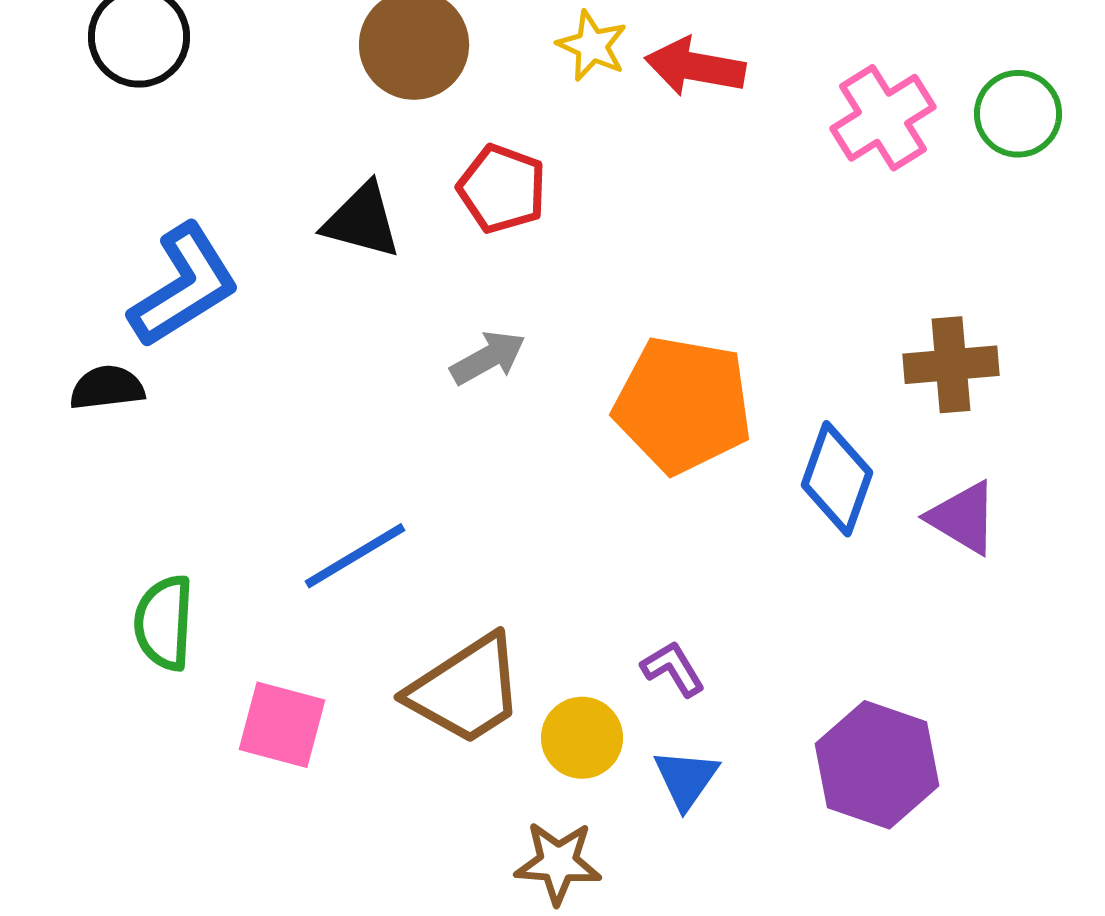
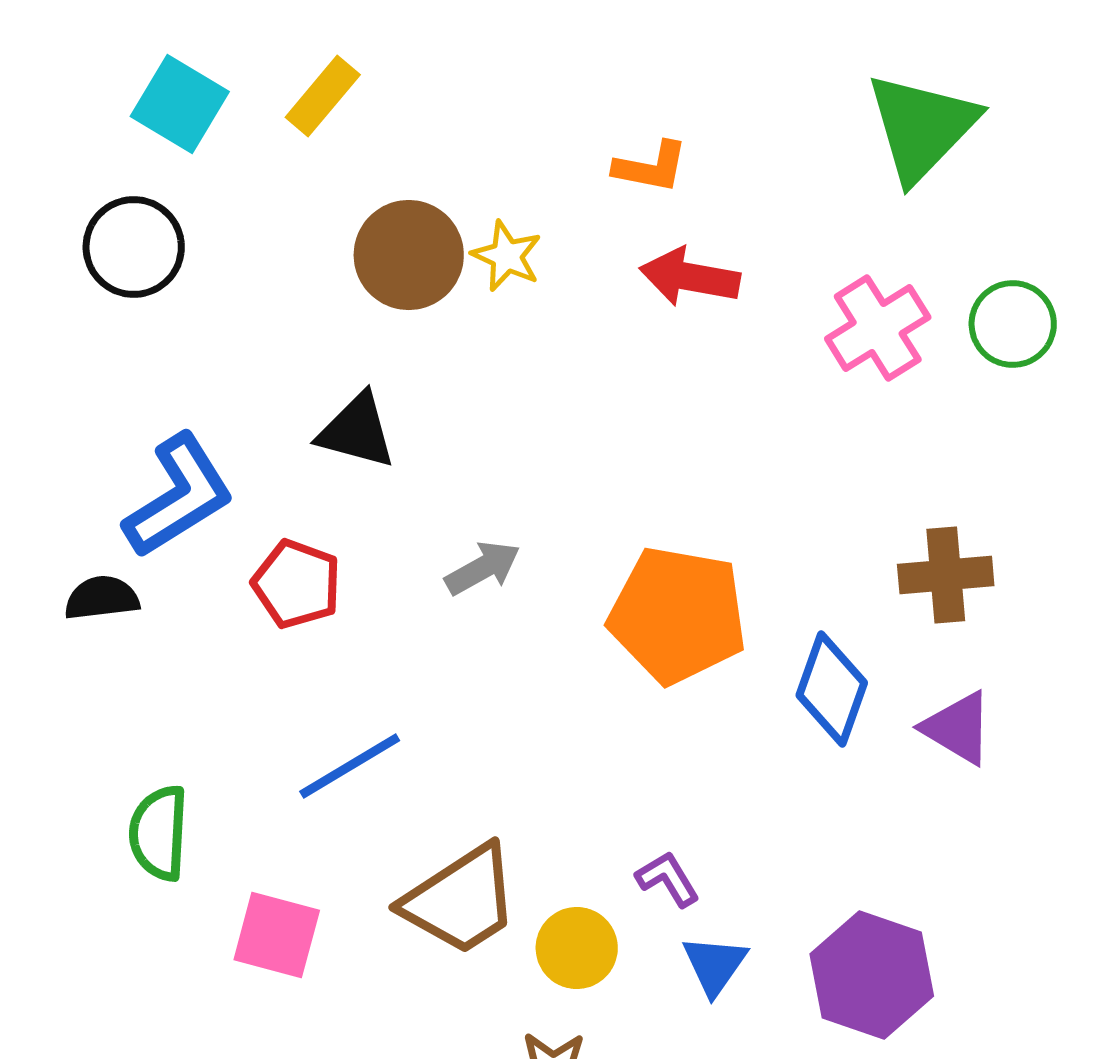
yellow star: (592, 46) -> (507, 256), moved
red pentagon: (502, 189) -> (297, 584), moved
blue triangle: (686, 779) -> (715, 965), moved

